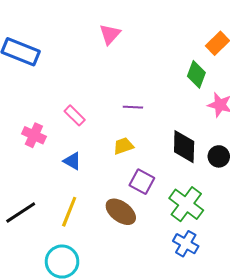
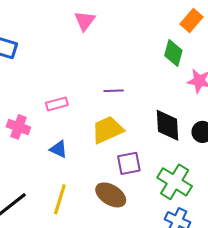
pink rectangle: (75, 115) -> (57, 104), turned -55
yellow trapezoid: (123, 146) -> (108, 130), size x1.6
purple square: (142, 182) -> (129, 163), turned -35

